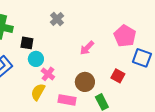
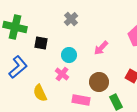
cyan circle: (36, 59) -> (69, 55), moved
yellow semicircle: (38, 92) -> (40, 93), moved, turned -54

